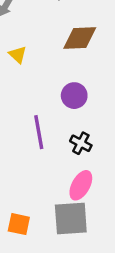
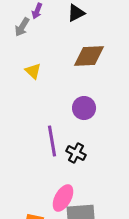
black cross: (81, 143) -> (76, 153), moved
pink ellipse: (81, 185) -> (63, 198), moved

